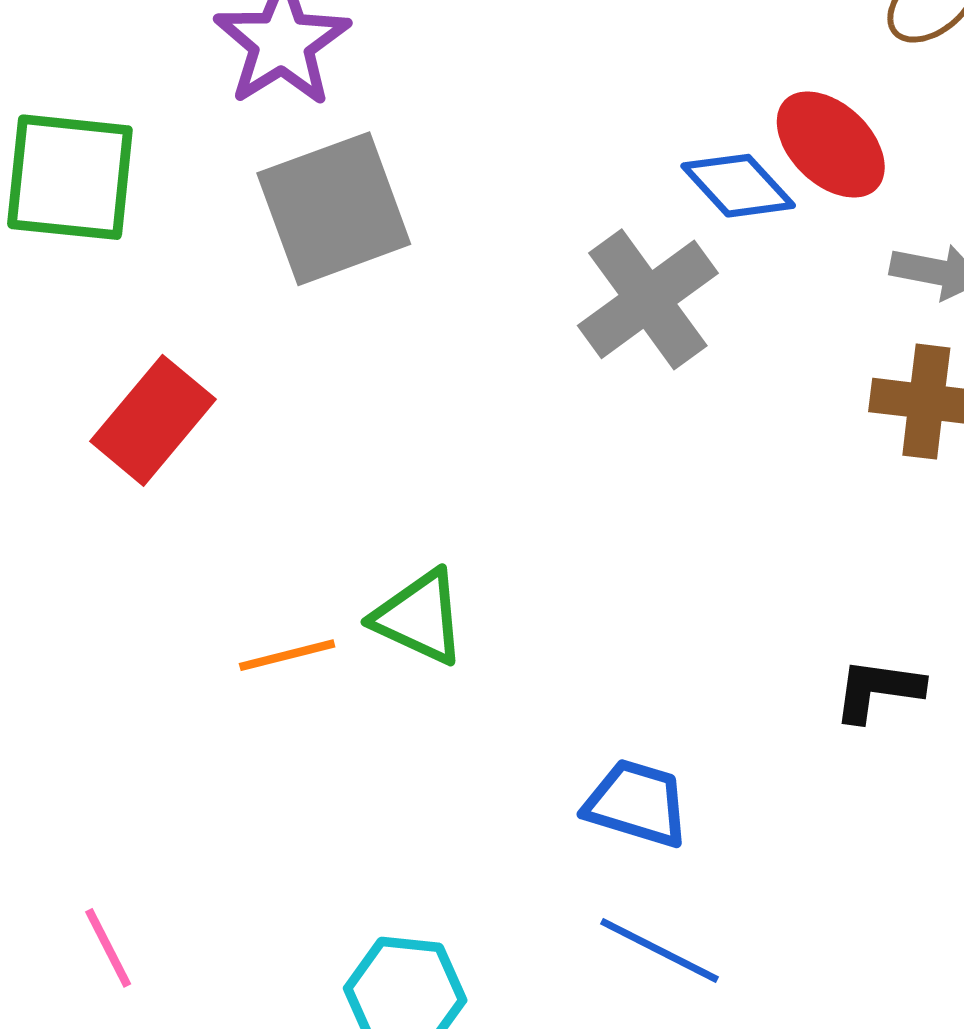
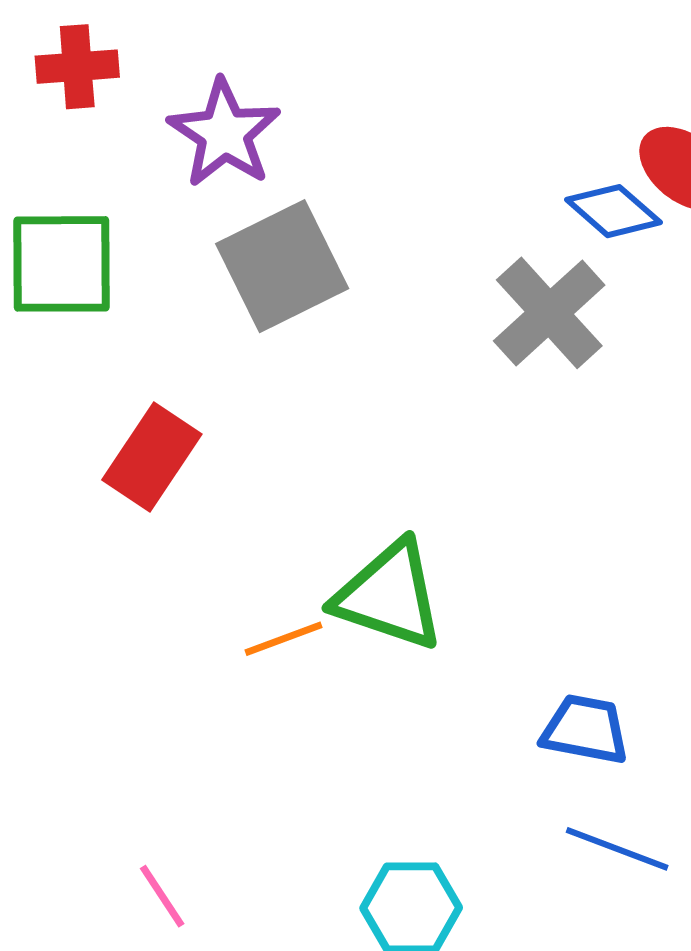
green triangle: (419, 617) -> (389, 596), size x1.4

